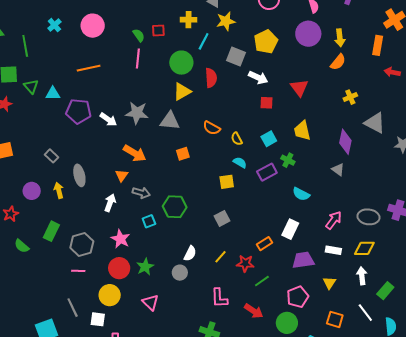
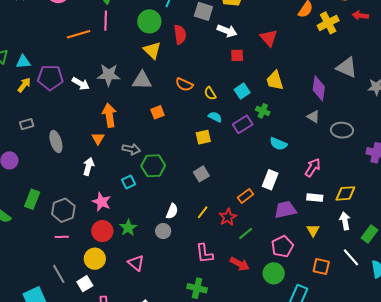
orange line: (89, 68) -> (79, 34), moved
yellow triangle: (182, 92) -> (152, 50), turned -42
yellow cross: (350, 97) -> (328, 23), moved, size x1.5
orange arrow: (135, 153) -> (109, 115), turned -125
gray rectangle: (51, 156) -> (27, 124), turned -56
yellow arrow: (59, 190) -> (24, 85), moved, turned 56
gray arrow: (141, 193) -> (131, 149), moved
gray ellipse: (368, 217) -> (342, 130), moved
red star: (245, 263) -> (228, 217), turned -30
white square: (98, 319) -> (85, 284), turned -35

